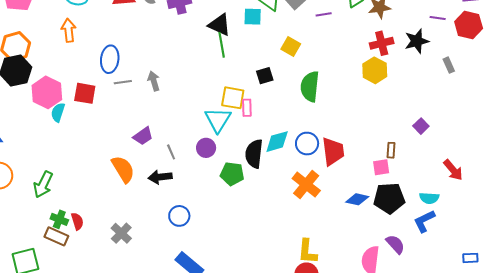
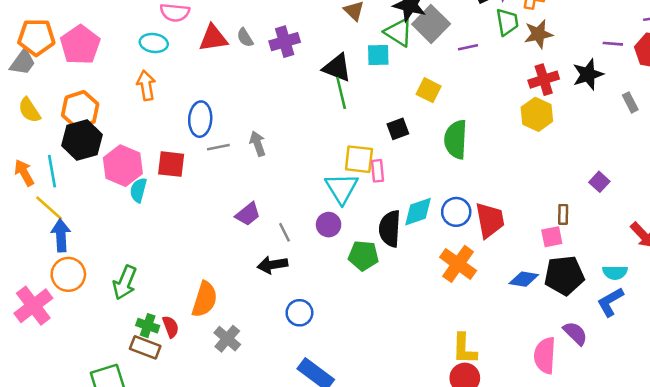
orange semicircle: (123, 169) -> (205, 299), moved, turned 52

